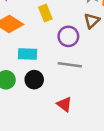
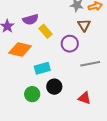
gray line: (70, 65) -> (90, 64), moved

